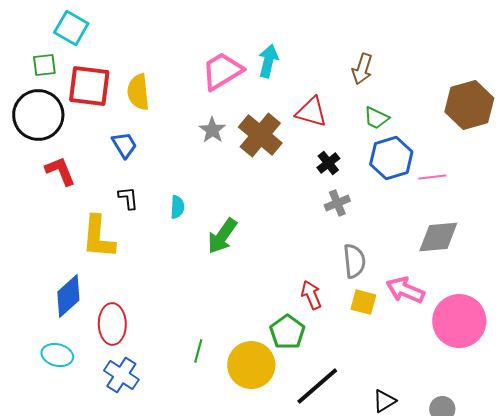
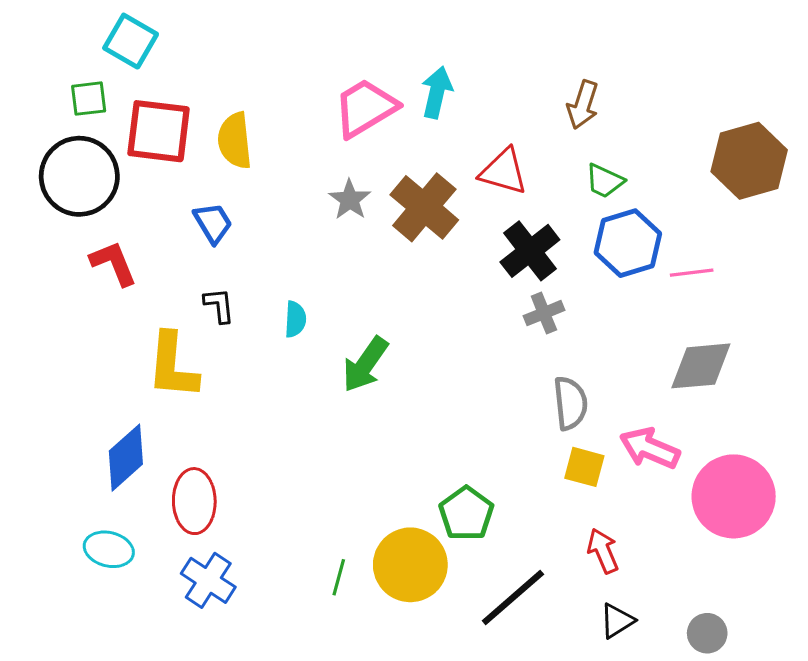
black cross: (328, 163) -> (530, 251), size x1.6
red arrow: (311, 295) -> (603, 551), moved
green line: (198, 351) -> (339, 577), moved

